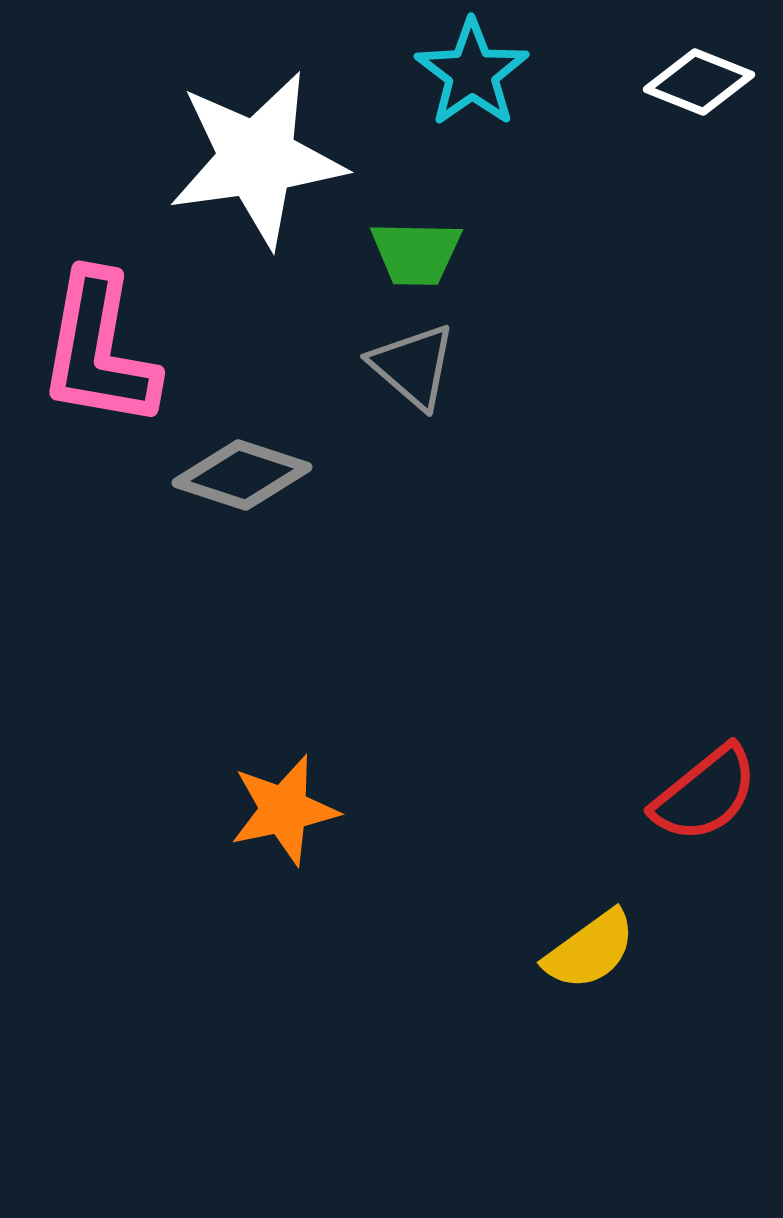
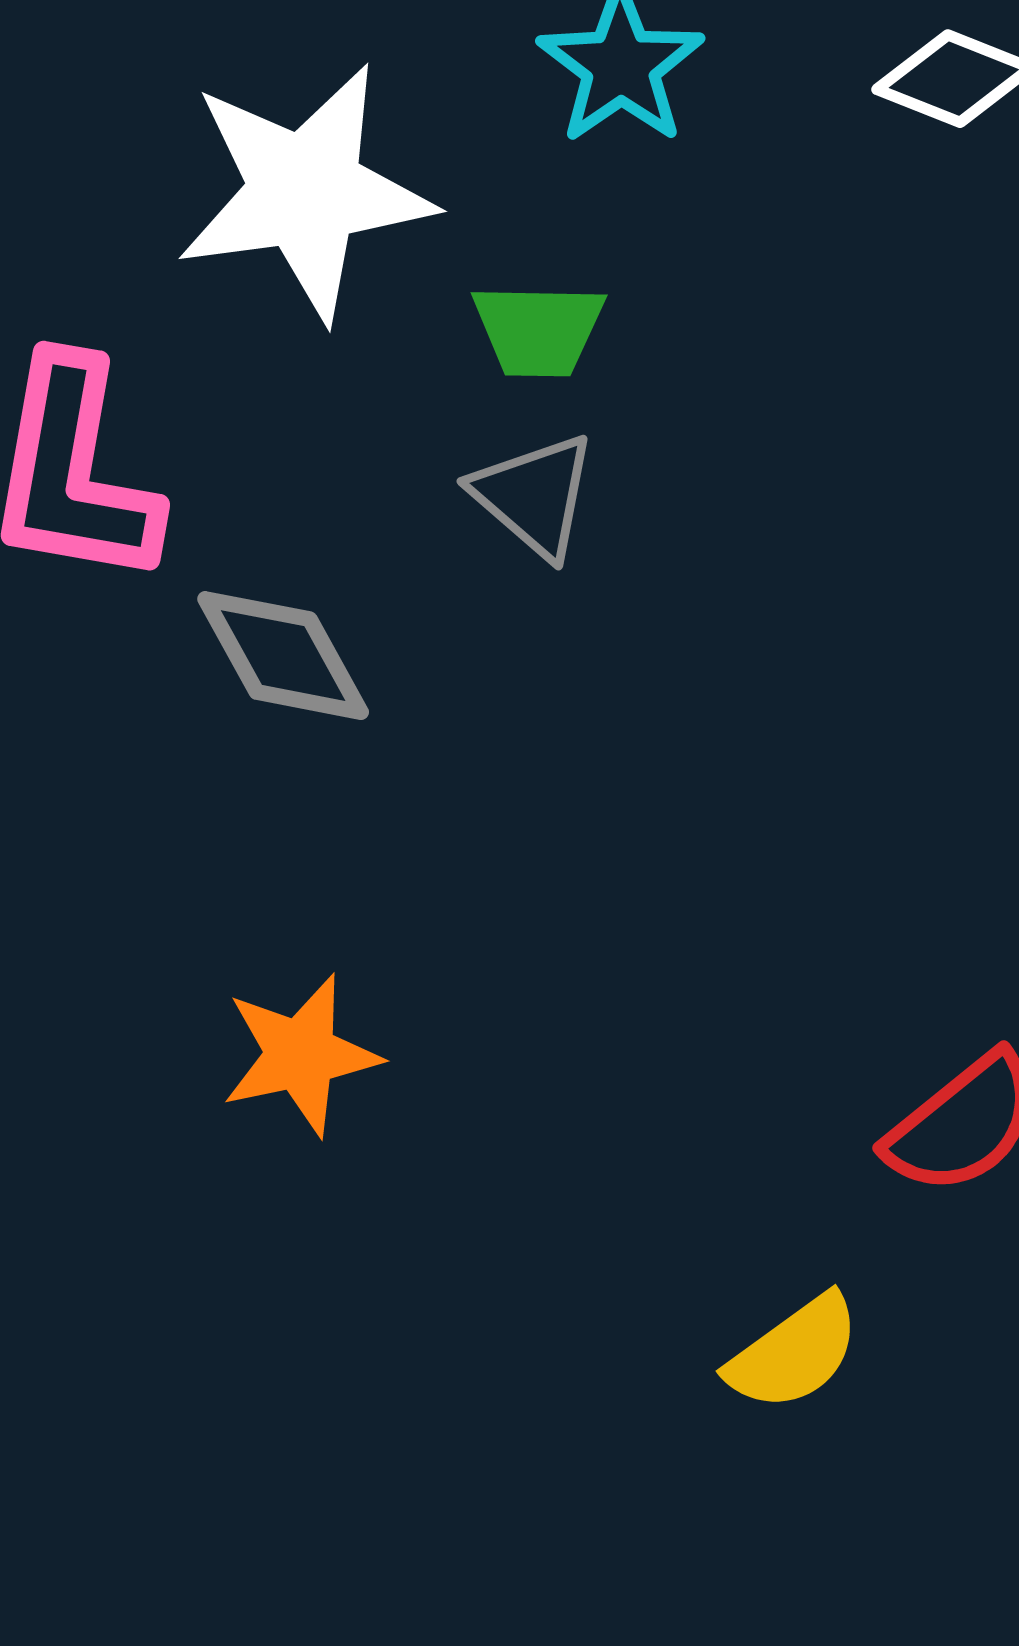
gray diamond: (242, 475) -> (283, 656), turned 43
orange star: (284, 810) -> (301, 1055), moved

